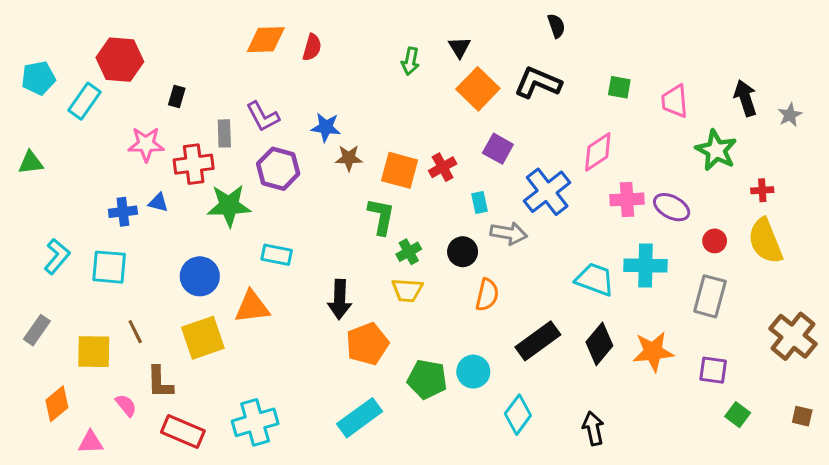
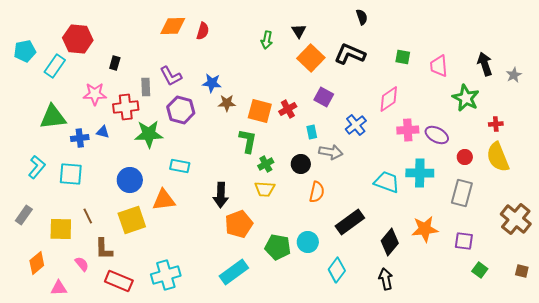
green triangle: (31, 163) -> (53, 117), moved, size x1.6
blue cross: (547, 192) -> (356, 125), size x0.7
black diamond: (599, 344) -> (390, 242), moved

